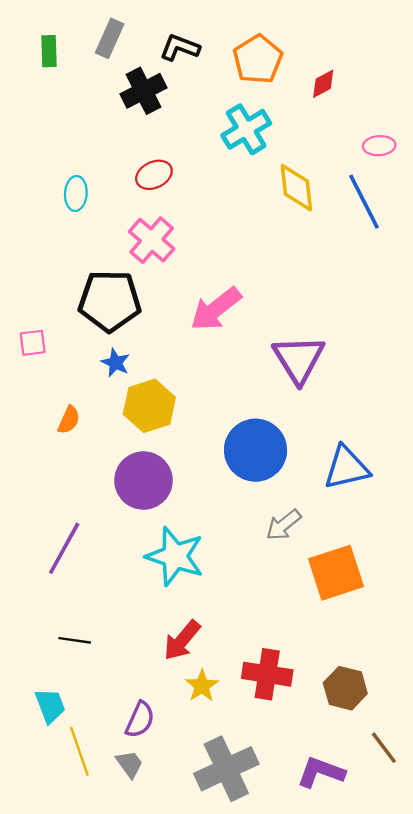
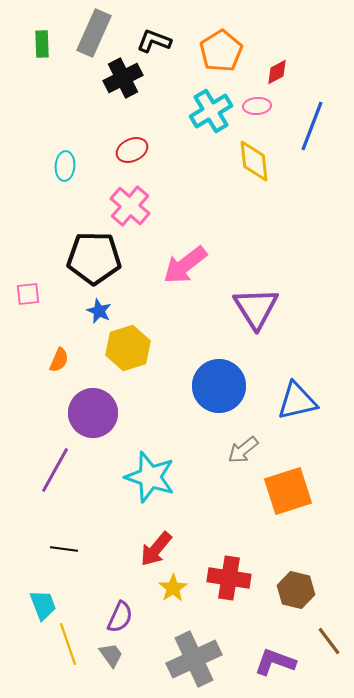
gray rectangle: (110, 38) -> (94, 33), size x1.4
pink ellipse: (379, 146) -> (257, 106), moved
blue line: (364, 202) -> (312, 126), moved, turned 48
purple circle: (143, 481) -> (93, 413), moved

